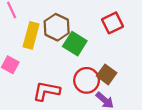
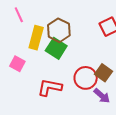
green square: (75, 44) -> (56, 48), moved

